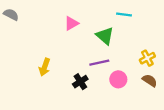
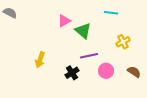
green triangle: (105, 36) -> (83, 31), moved
yellow cross: (147, 58) -> (123, 42), moved

